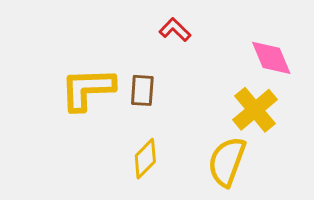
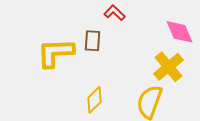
brown rectangle: (142, 90) -> (92, 41), moved

